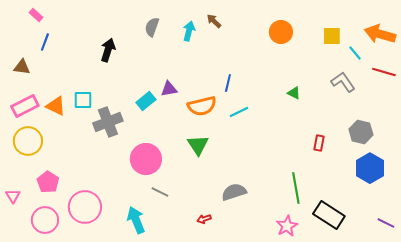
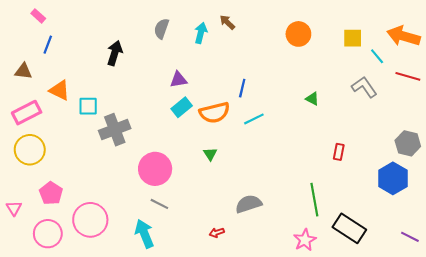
purple triangle: (169, 89) -> (178, 80), moved
cyan rectangle: (146, 101) -> (182, 107), moved
orange triangle: (56, 106) -> (59, 90), moved
gray hexagon: (361, 132) -> (408, 143), moved
green triangle: (198, 145) -> (210, 154), size x0.6
gray line: (160, 192) -> (159, 204), moved

